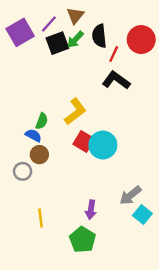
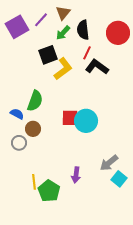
black square: (57, 43) -> (48, 55), moved
red line: (114, 54) -> (87, 53), moved
yellow L-shape: (75, 111) -> (63, 69), moved
green semicircle: (42, 121) -> (35, 101), size x1.5
blue semicircle: (33, 135) -> (17, 114), moved
red square: (84, 141) -> (70, 118), turned -30
green pentagon: (82, 240) -> (49, 191), moved

